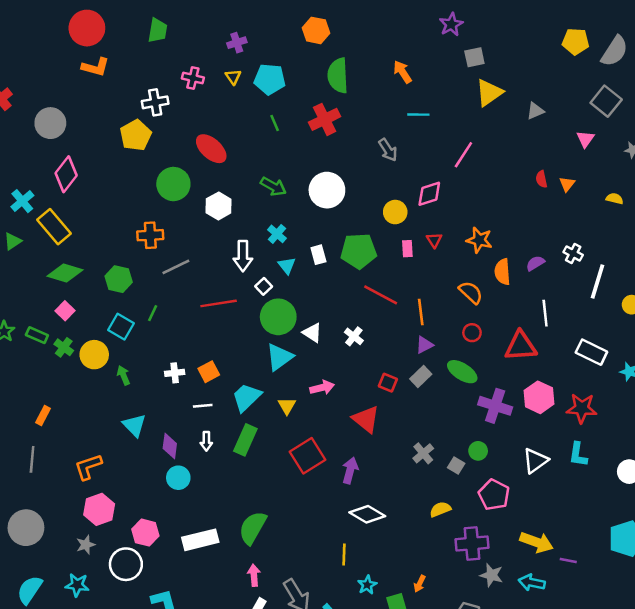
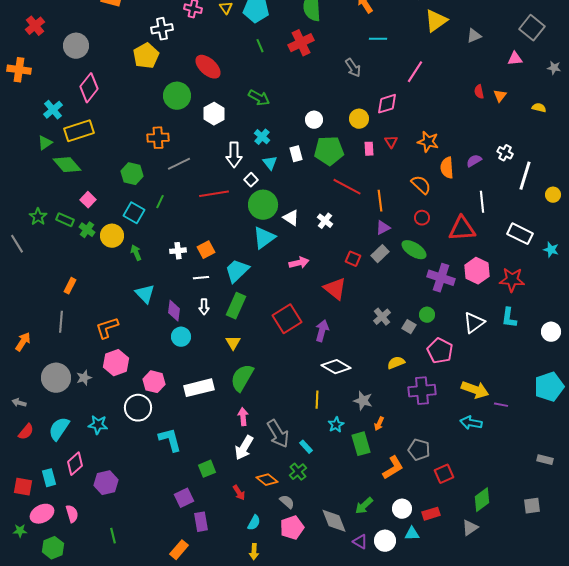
pink triangle: (585, 139) -> (515, 59), turned 49
white circle: (327, 190) -> (314, 120), moved, size x0.6
yellow rectangle: (54, 227) -> (79, 131), turned -68
green diamond: (65, 273) -> (67, 165), moved, turned 32
yellow triangle: (287, 406) -> (233, 343), moved
gray star: (86, 545) -> (84, 378), moved
gray star: (491, 575) -> (363, 401), moved

